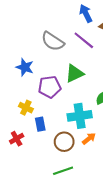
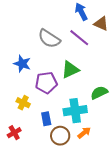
blue rectangle: (40, 124) -> (46, 119), moved

